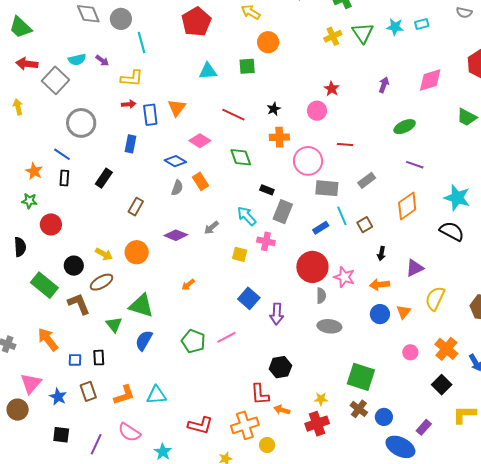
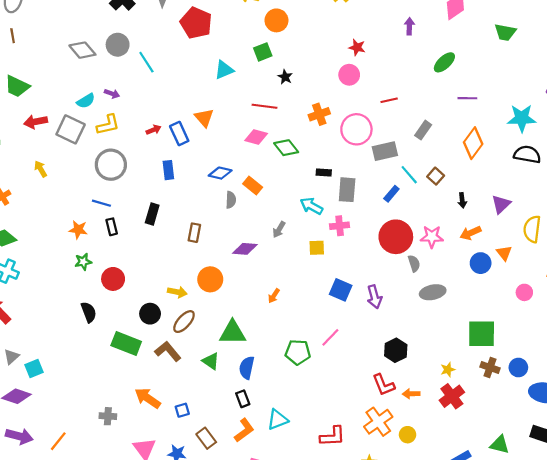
yellow L-shape: (132, 78) -> (108, 125), moved
black star: (274, 109) -> (285, 77), moved
pink diamond: (200, 141) -> (256, 137), moved
black rectangle: (99, 358) -> (243, 399), moved

